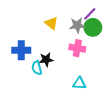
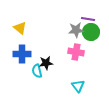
purple line: (90, 14) -> (88, 19), turned 56
yellow triangle: (51, 23) -> (20, 28), moved
cyan triangle: (79, 83) -> (78, 86), turned 48

